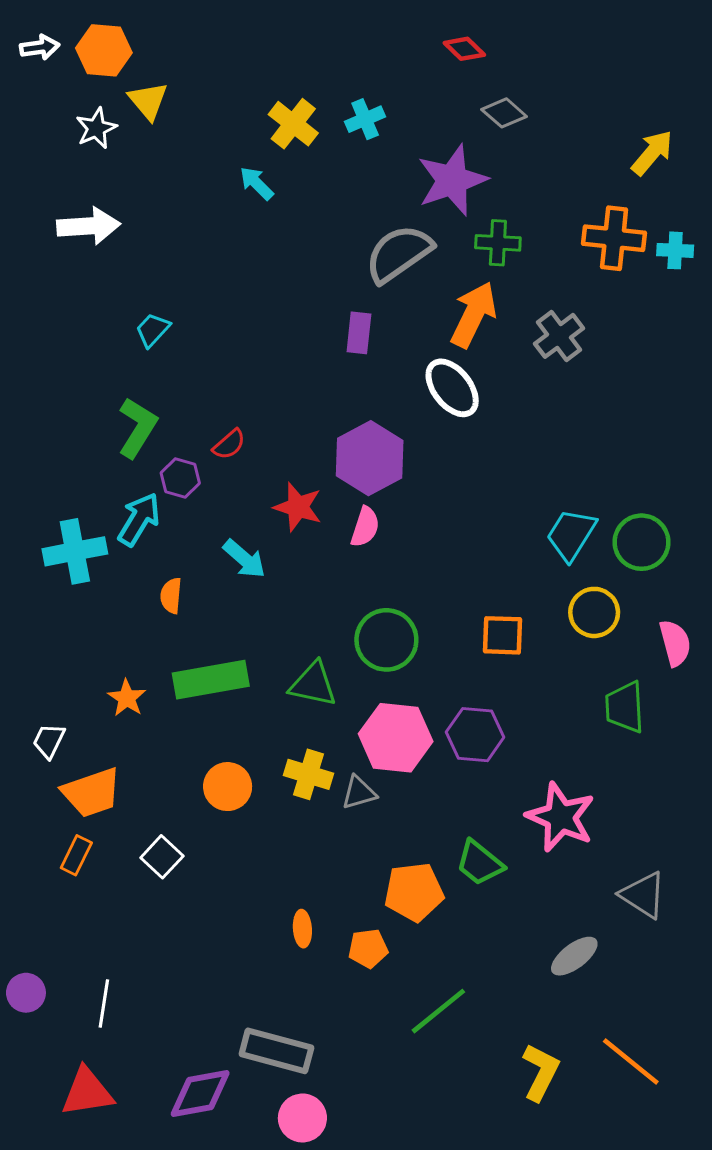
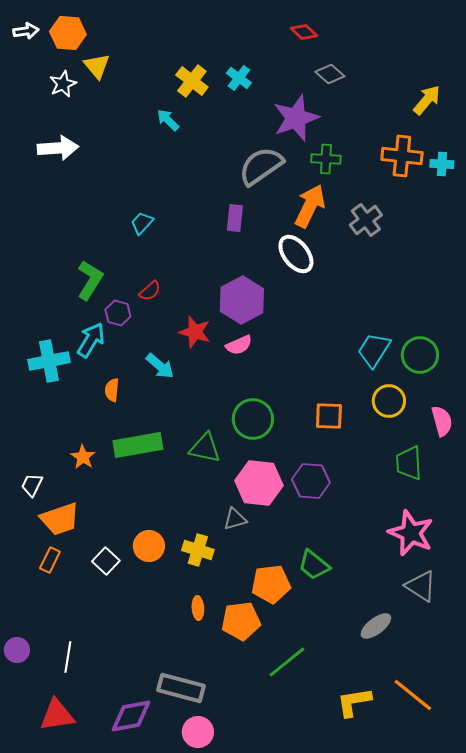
cyan cross: (365, 119) -> (239, 78), turned -30
cyan trapezoid: (153, 330) -> (142, 223), moved
pink semicircle: (365, 527) -> (239, 345), turned 48
yellow cross: (309, 774) -> (198, 550), moved
orange circle: (228, 787) -> (149, 546), moved
pink star: (561, 817) -> (411, 533), moved
orange pentagon: (368, 948) -> (241, 621), size x1.5
yellow L-shape: (541, 1072) -> (354, 702), turned -126

